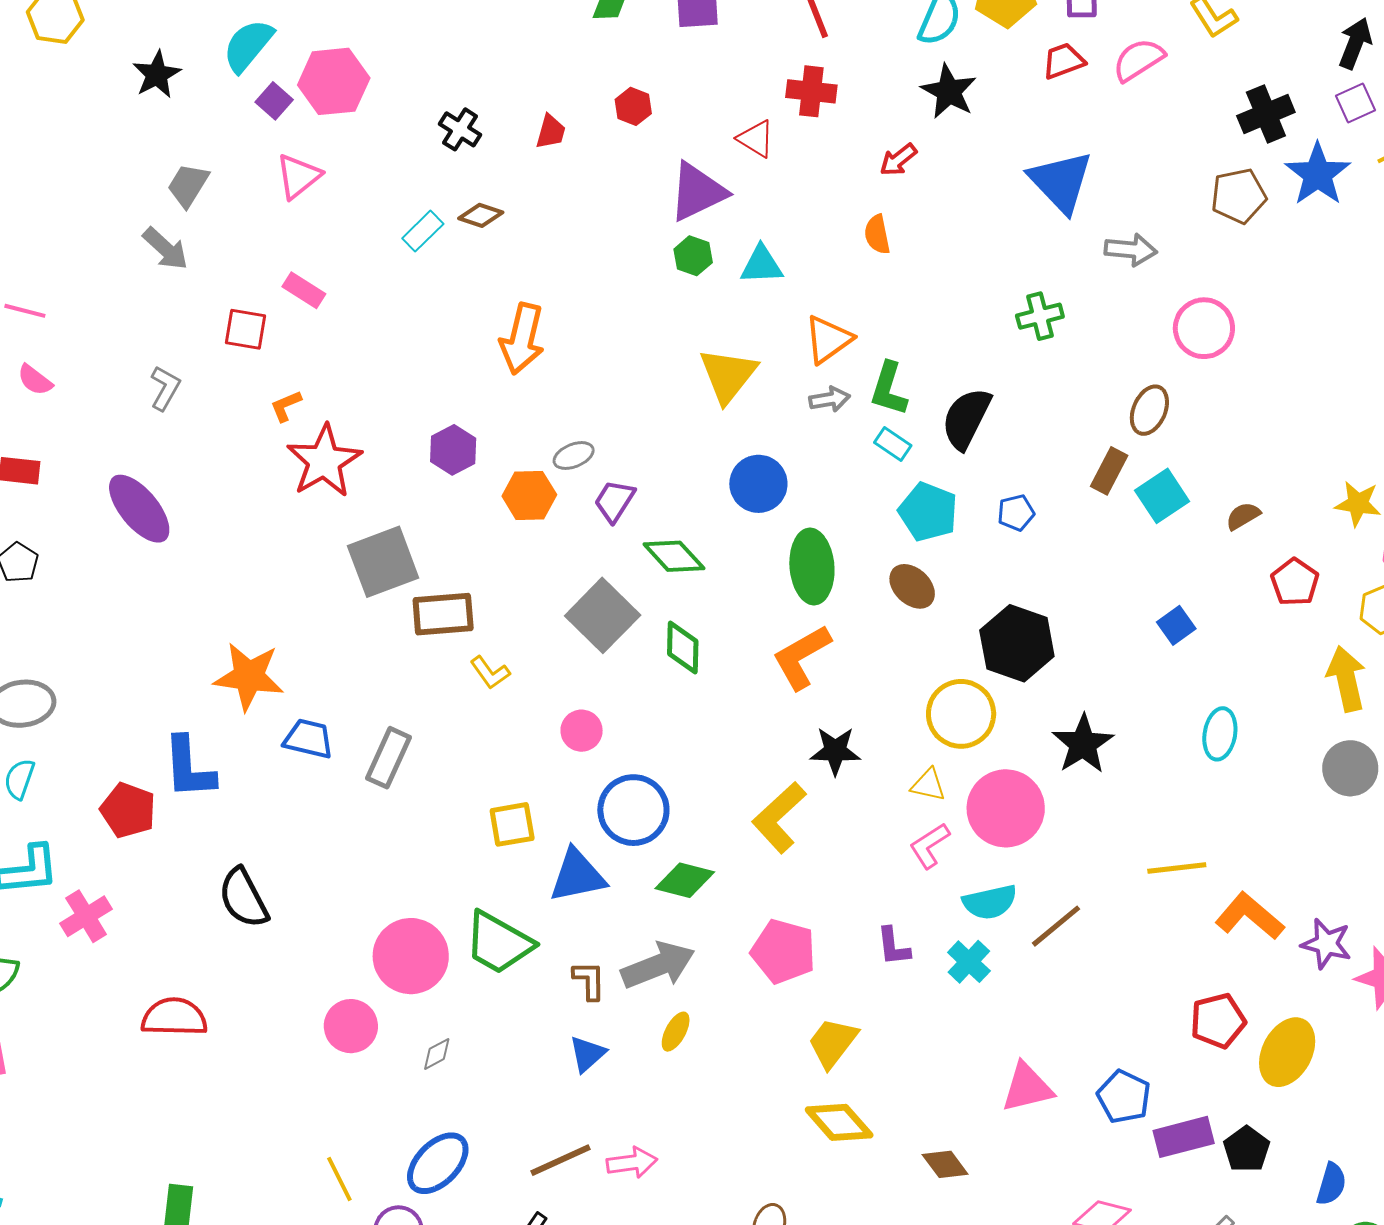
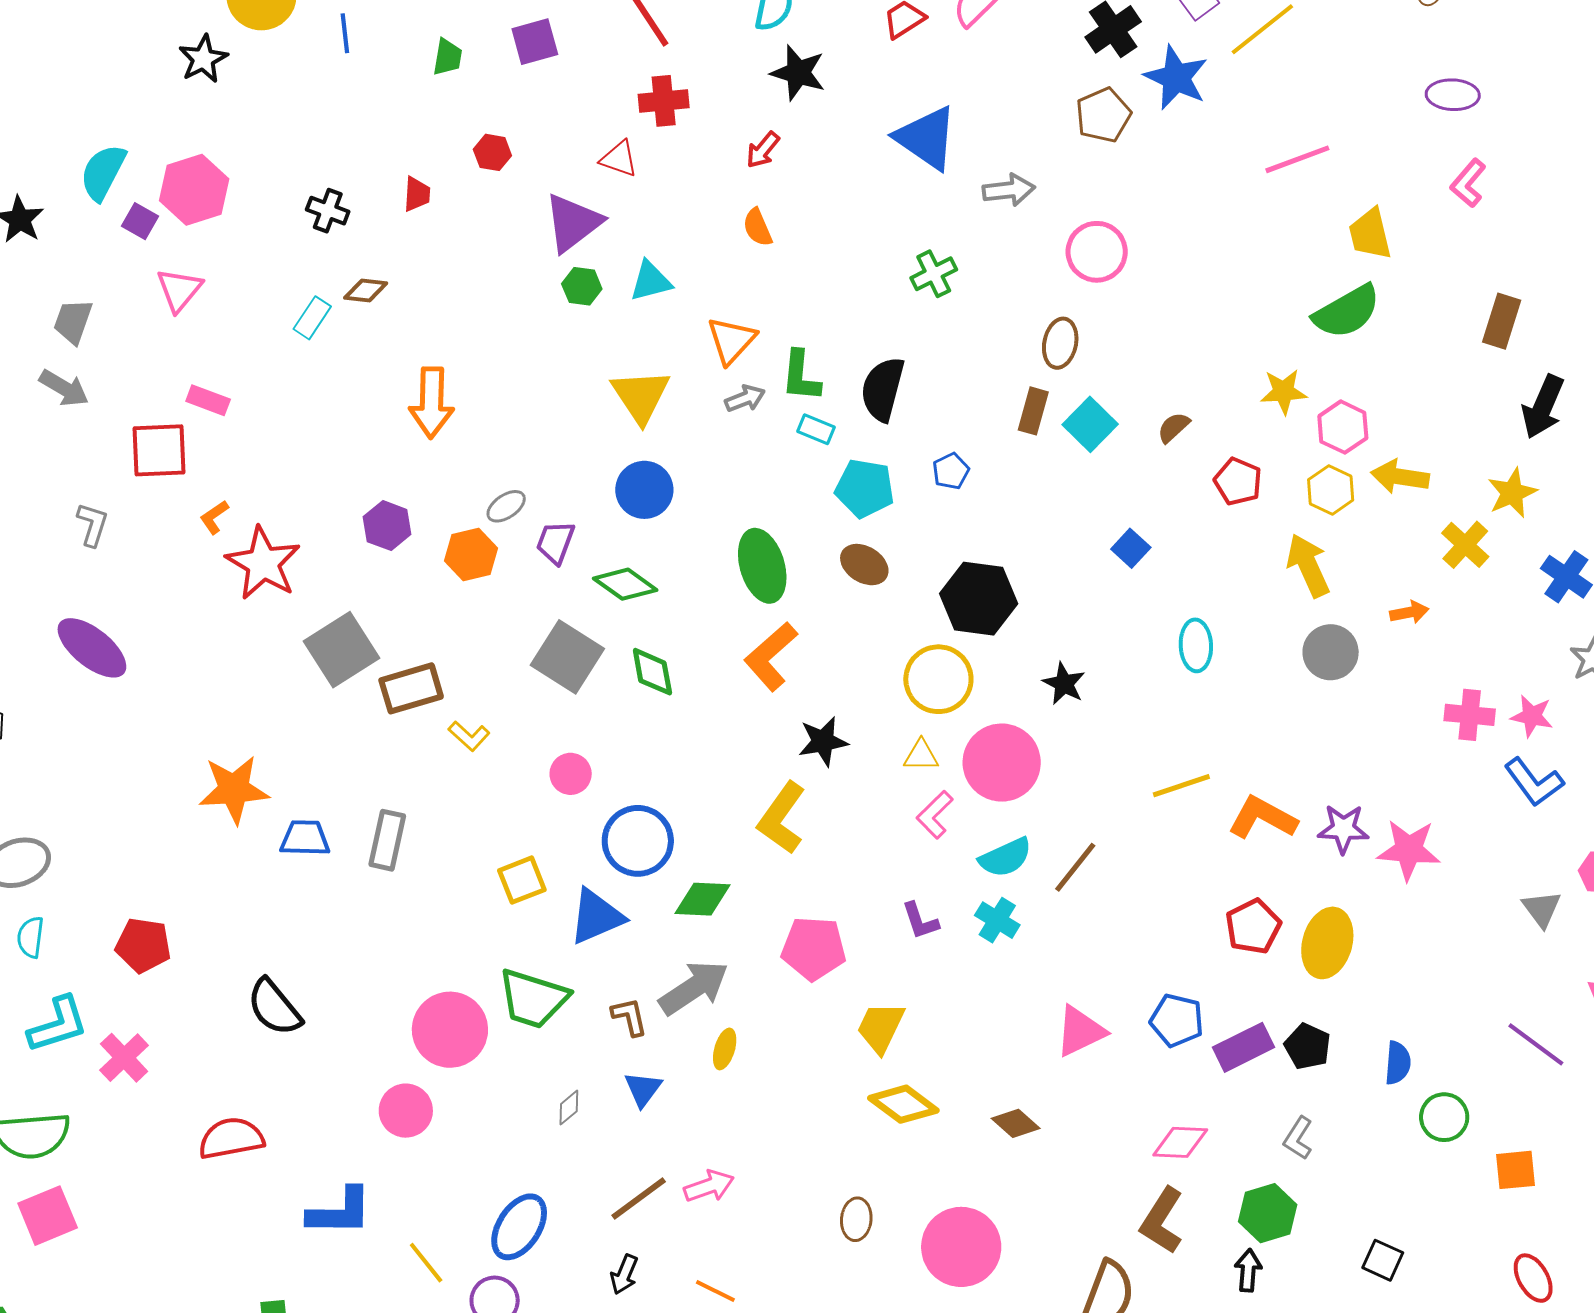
red square: (246, 329) -> (159, 450), size x1.4
blue circle: (758, 484) -> (644, 490), moved
black star: (1083, 744) -> (1064, 684), size x0.7
blue L-shape: (189, 768) -> (340, 1212), moved, turned -74
gray diamond: (437, 1054) -> (569, 1108), moved

